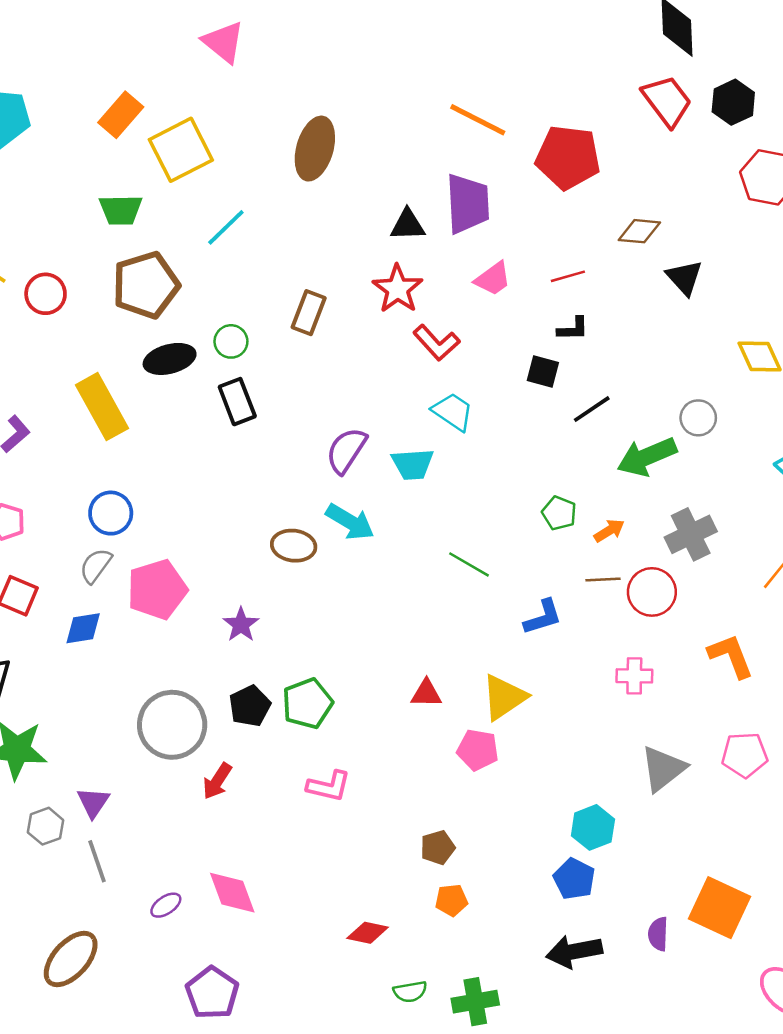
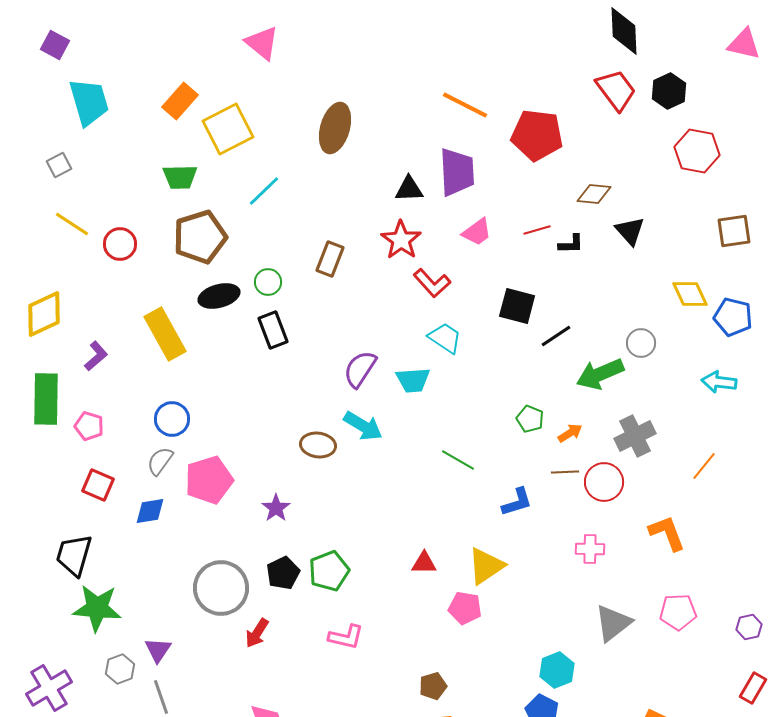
black L-shape: (573, 329) -> (571, 244), moved
black square: (543, 371) -> (517, 306), size x1.4

